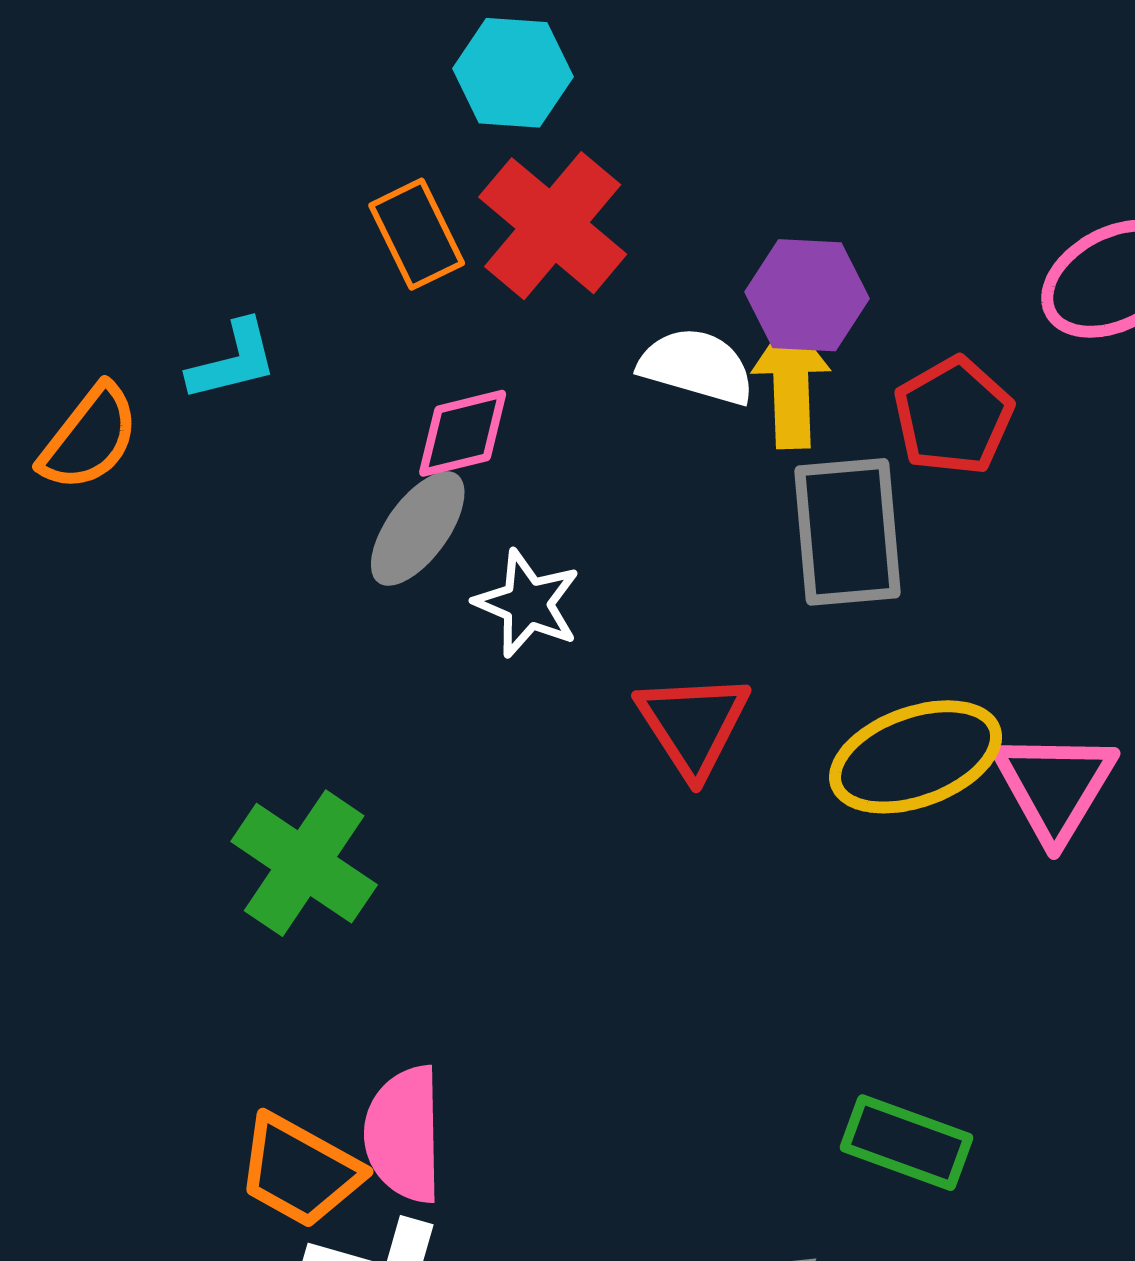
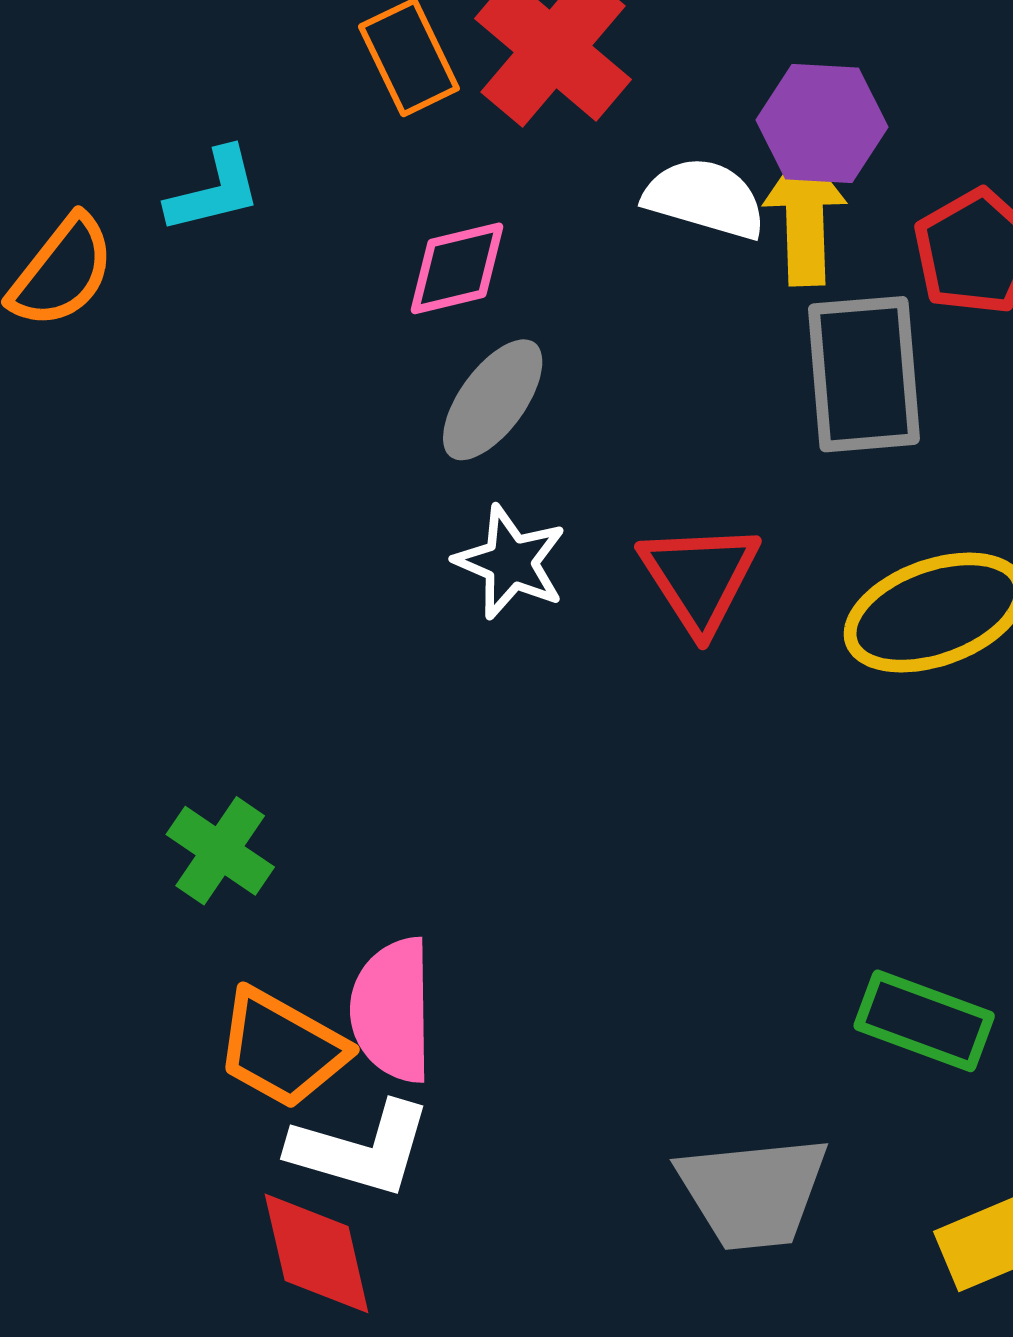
gray ellipse: (418, 529) -> (493, 400), moved
white star: (527, 603) -> (511, 562), moved
green cross: (304, 863) -> (220, 851), moved, size x0.7

